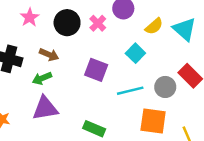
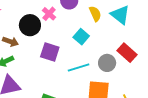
black circle: (67, 23) -> (30, 25), moved
yellow semicircle: (154, 26) -> (95, 14), turned -70

